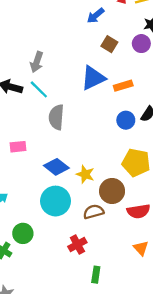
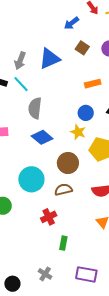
blue triangle: (93, 78) -> (50, 59), moved
blue circle: (126, 120) -> (86, 113), moved
blue diamond: (56, 167) -> (42, 137), moved
yellow star: (85, 174) -> (78, 132), moved
brown circle: (112, 191) -> (68, 163), moved

